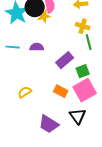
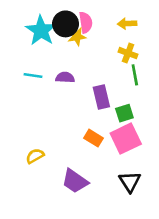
purple rectangle: (65, 60) -> (101, 97), turned -66
yellow semicircle: (25, 92) -> (35, 156), moved
black triangle: (78, 116) -> (130, 182), moved

